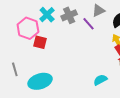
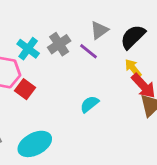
red square: (40, 42) -> (25, 89), turned 32
cyan semicircle: (100, 80) -> (89, 104), moved

